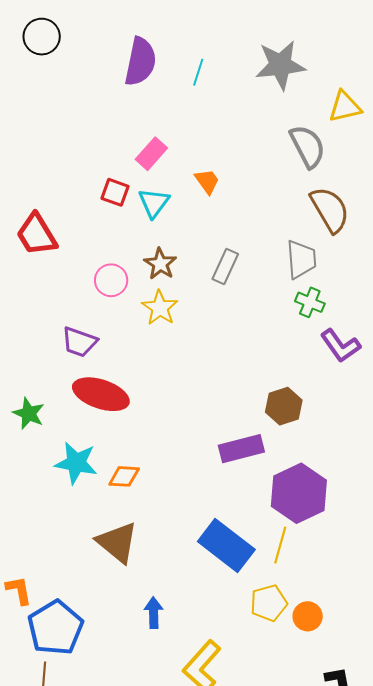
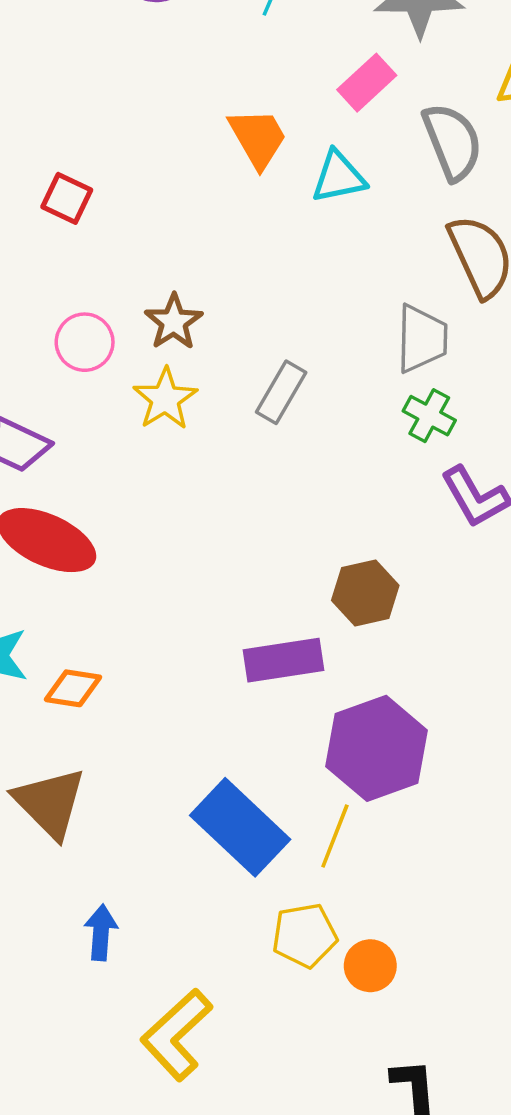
pink rectangle: (151, 154) -> (367, 83), moved
orange trapezoid: (207, 181) -> (258, 138), moved, size x1.4
red square: (115, 192) -> (67, 198), moved
cyan triangle: (154, 203) -> (339, 177), moved, turned 36
gray rectangle: (225, 266) -> (281, 392), moved

